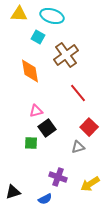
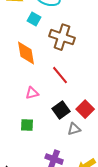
brown cross: (66, 55) -> (62, 37), turned -35
red line: (78, 93) -> (60, 75), moved
black square: (47, 128) -> (61, 110), moved

